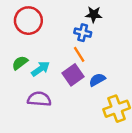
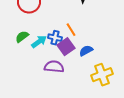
blue cross: (83, 33) -> (55, 38), moved
purple semicircle: (39, 99) -> (54, 67), moved

